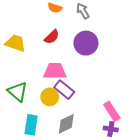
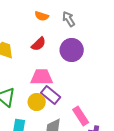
pink rectangle: (112, 111) -> (81, 116), moved

